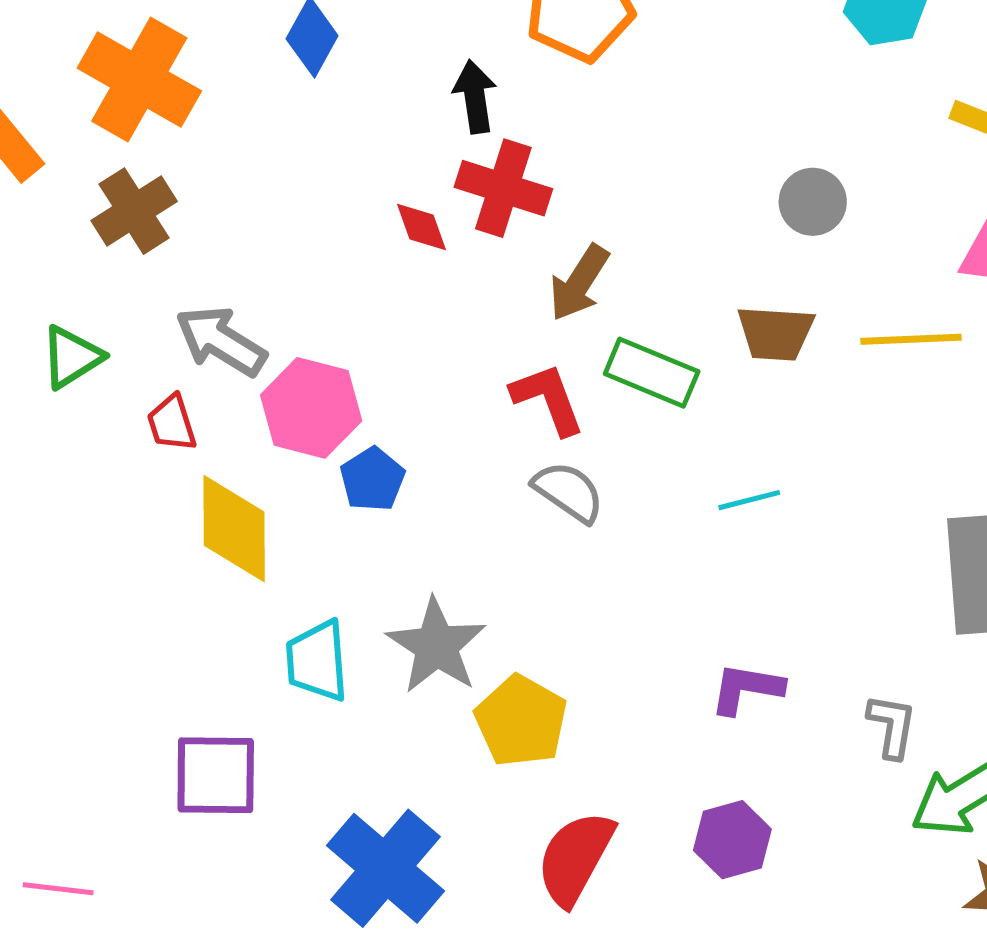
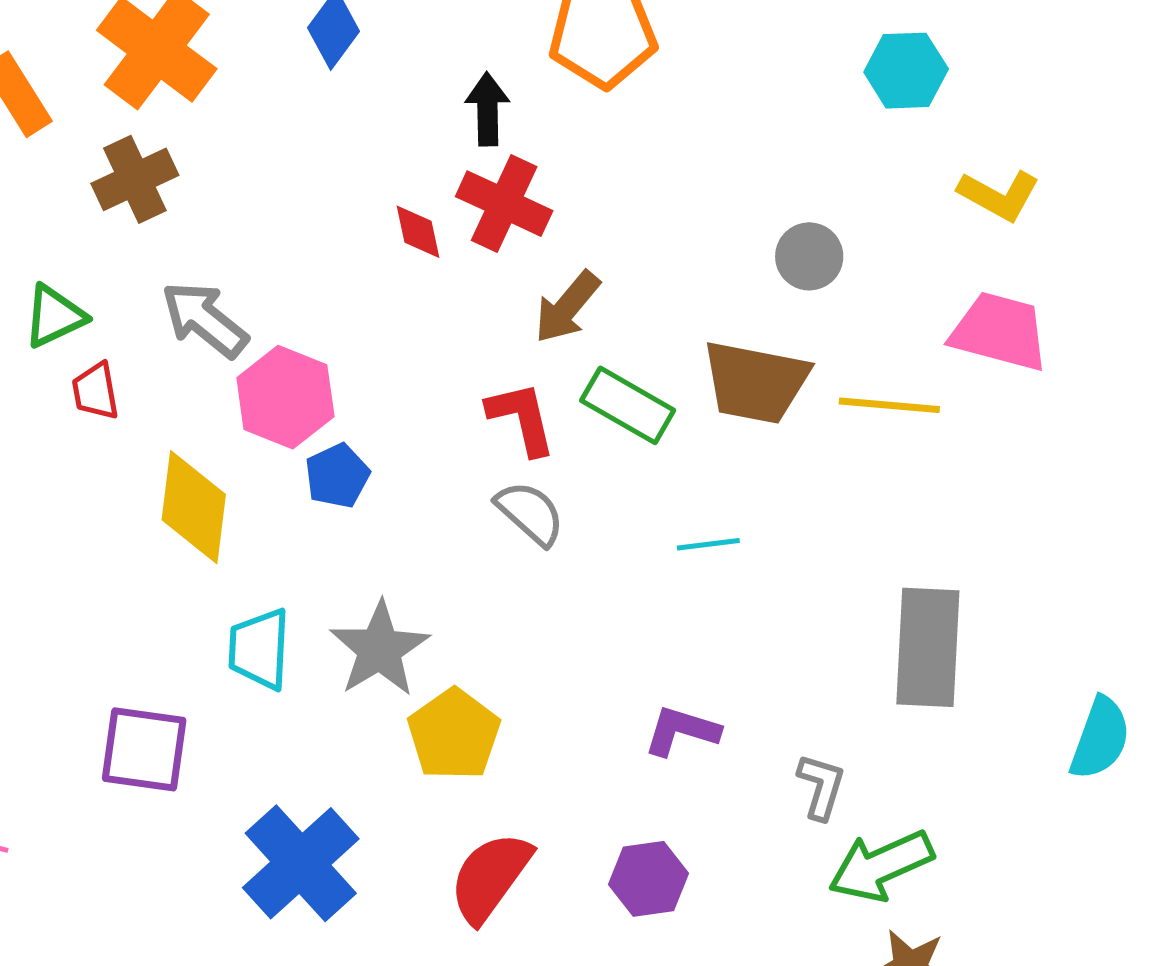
brown trapezoid: (775, 333) -> (756, 382), size x1.4
red trapezoid: (172, 423) -> (95, 391), moved

